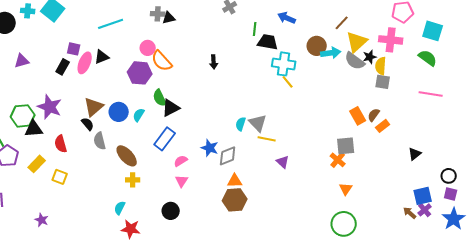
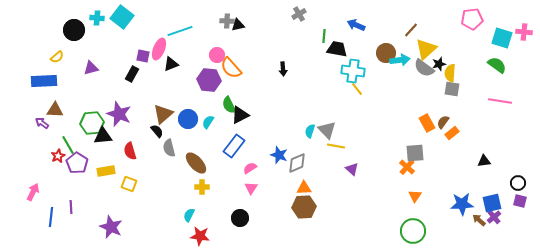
pink cross: (391, 40) -> (524, 32), moved, size x0.7
pink ellipse: (85, 63) -> (159, 49), moved
black triangle: (415, 154) -> (484, 161), turned 32
yellow rectangle: (37, 164) -> (106, 171), turned 36
blue star: (454, 219) -> (462, 204), moved, turned 30
purple star: (42, 220) -> (111, 227), size x1.6

